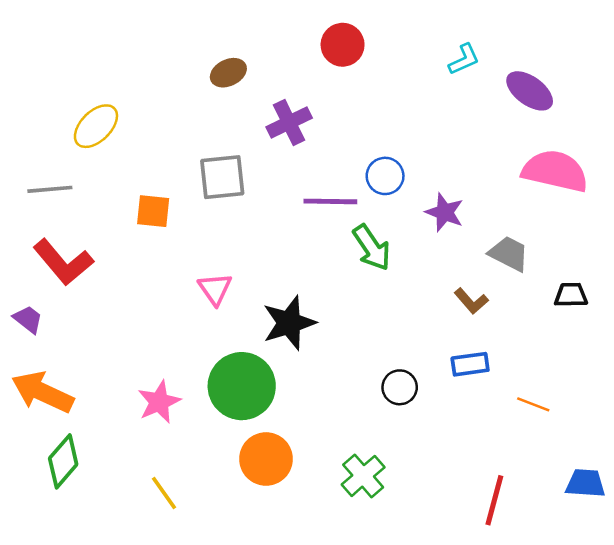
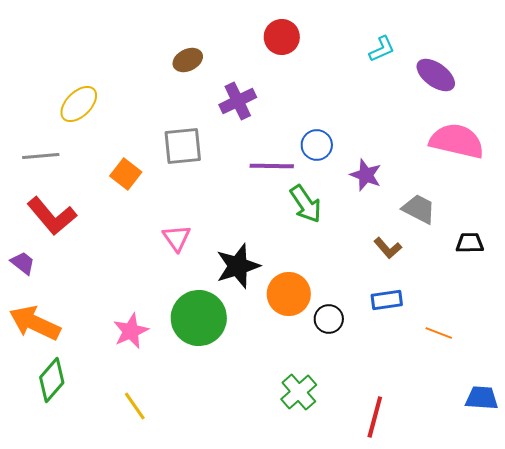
orange square: (153, 211) -> (126, 174), turned 32
orange circle: (266, 459) -> (289, 294), moved
red line: (494, 500) -> (375, 417), moved

